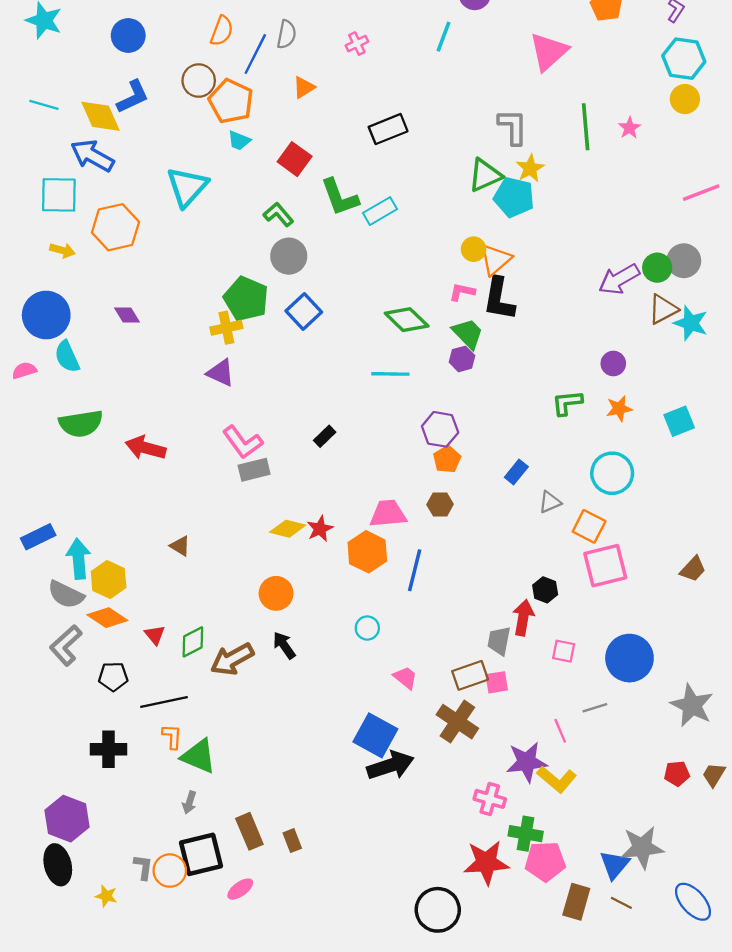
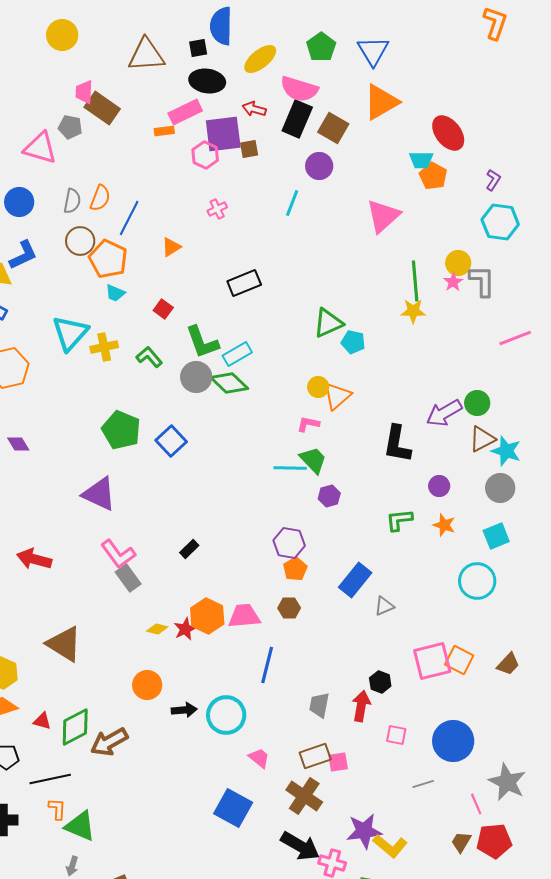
gray semicircle: (286, 34) -> (72, 201), moved
yellow circle: (685, 99) -> (458, 263), moved
gray L-shape: (513, 127) -> (482, 281), moved
red square: (295, 159) -> (163, 309), size x0.7
yellow star: (530, 168) -> (413, 311), moved, turned 30
cyan pentagon: (514, 197) -> (353, 342), size x0.7
gray circle: (289, 256) -> (196, 377), moved
gray circle: (684, 261) -> (500, 488), moved
black L-shape: (499, 299) -> (397, 444), moved
green diamond: (407, 320) -> (229, 383), moved
yellow cross: (226, 328) -> (104, 347), moved
purple hexagon: (462, 359) -> (329, 496), moved
purple triangle: (221, 373) -> (99, 494), size x1.4
cyan line: (390, 374) -> (290, 468), moved
orange star: (619, 409) -> (444, 525), turned 30
gray rectangle: (254, 470) -> (128, 578), turned 68
blue rectangle: (516, 472) -> (355, 580), size x1.6
cyan circle: (612, 473) -> (477, 581), moved
orange square: (589, 526) -> (459, 660), moved
yellow diamond: (288, 529) -> (157, 629), size x0.7
brown triangle: (180, 546) -> (64, 644), size x2.0
orange hexagon: (367, 552) -> (207, 616), moved
cyan circle: (367, 628) -> (226, 715), size x1.8
red triangle: (155, 635) -> (42, 721), turned -36
gray trapezoid: (499, 641) -> (319, 705), moved
green diamond: (193, 642) -> (75, 727), size x1.4
black arrow: (284, 645) -> (184, 710), moved, turned 120
pink line: (560, 731) -> (476, 804), moved
black arrow: (390, 765) -> (300, 846), moved, turned 48
red pentagon: (677, 774) -> (494, 841), size x1.6
brown trapezoid: (714, 775) -> (461, 842), moved

